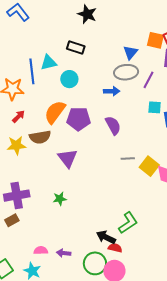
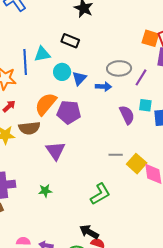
blue triangle: (131, 52) -> (79, 78), moved
purple semicircle: (113, 125) -> (127, 115), moved
green L-shape: (128, 223) -> (100, 194), moved

